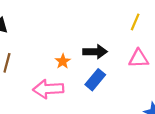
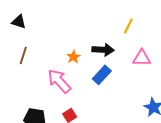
yellow line: (135, 22) -> (128, 26), moved
pink arrow: (48, 89) -> (59, 81), turned 48

